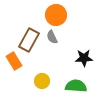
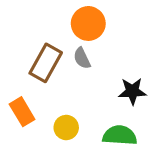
orange rectangle: (14, 61) -> (22, 112), moved

